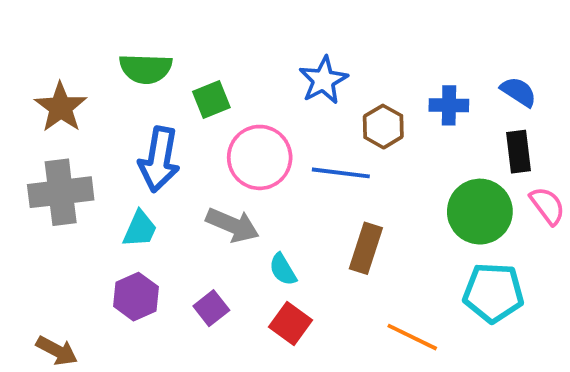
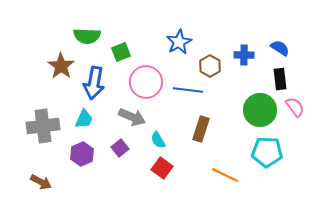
brown star: (61, 107) -> (61, 66), moved
gray cross: (61, 192) -> (43, 126), moved
purple square: (211, 308) -> (120, 148), moved

